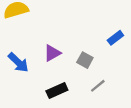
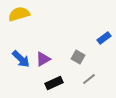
purple triangle: (52, 53) -> (43, 59), moved

